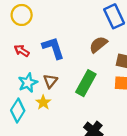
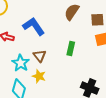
green rectangle: (86, 83) -> (71, 49), size x0.6

